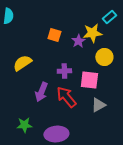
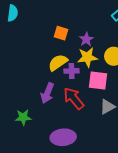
yellow star: (92, 33) -> (87, 57), moved
yellow semicircle: (22, 63) -> (58, 63), moved
green star: (24, 125) -> (23, 117), moved

